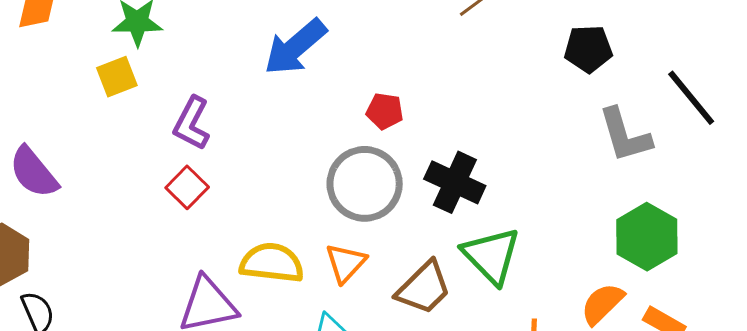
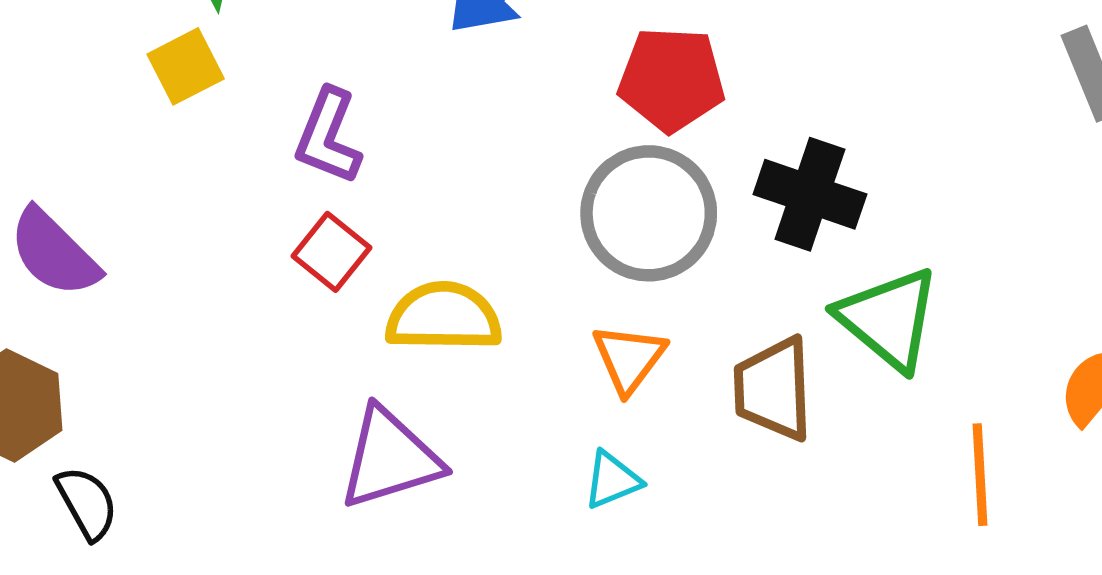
red pentagon: (385, 111) -> (671, 79), size x1.6
yellow semicircle: (272, 263) -> (444, 317), moved
brown trapezoid: (424, 288) -> (773, 389), turned 138

